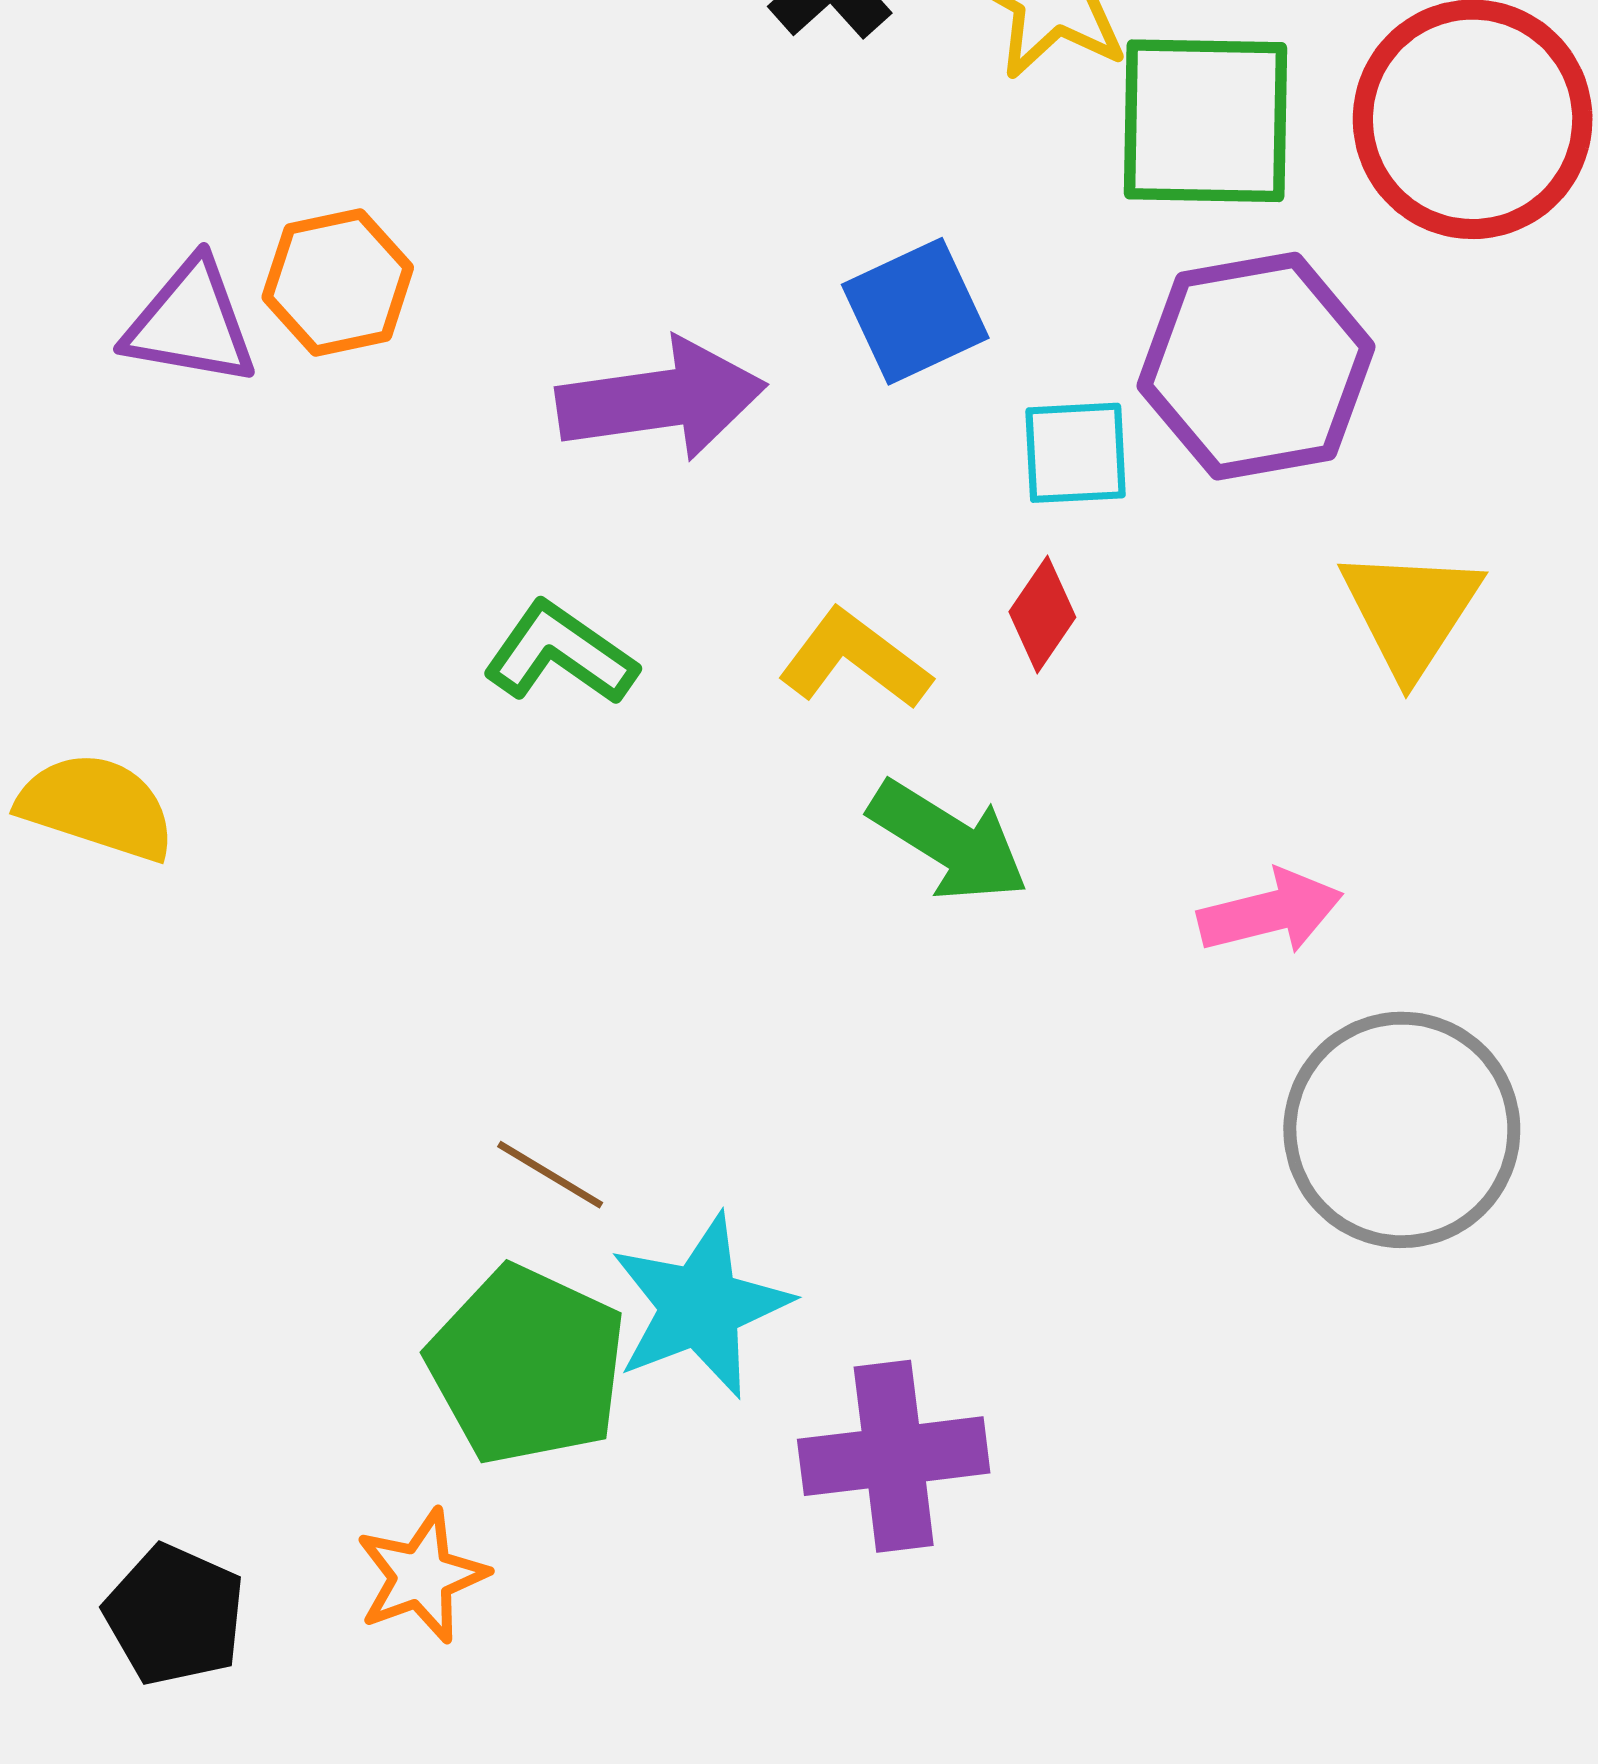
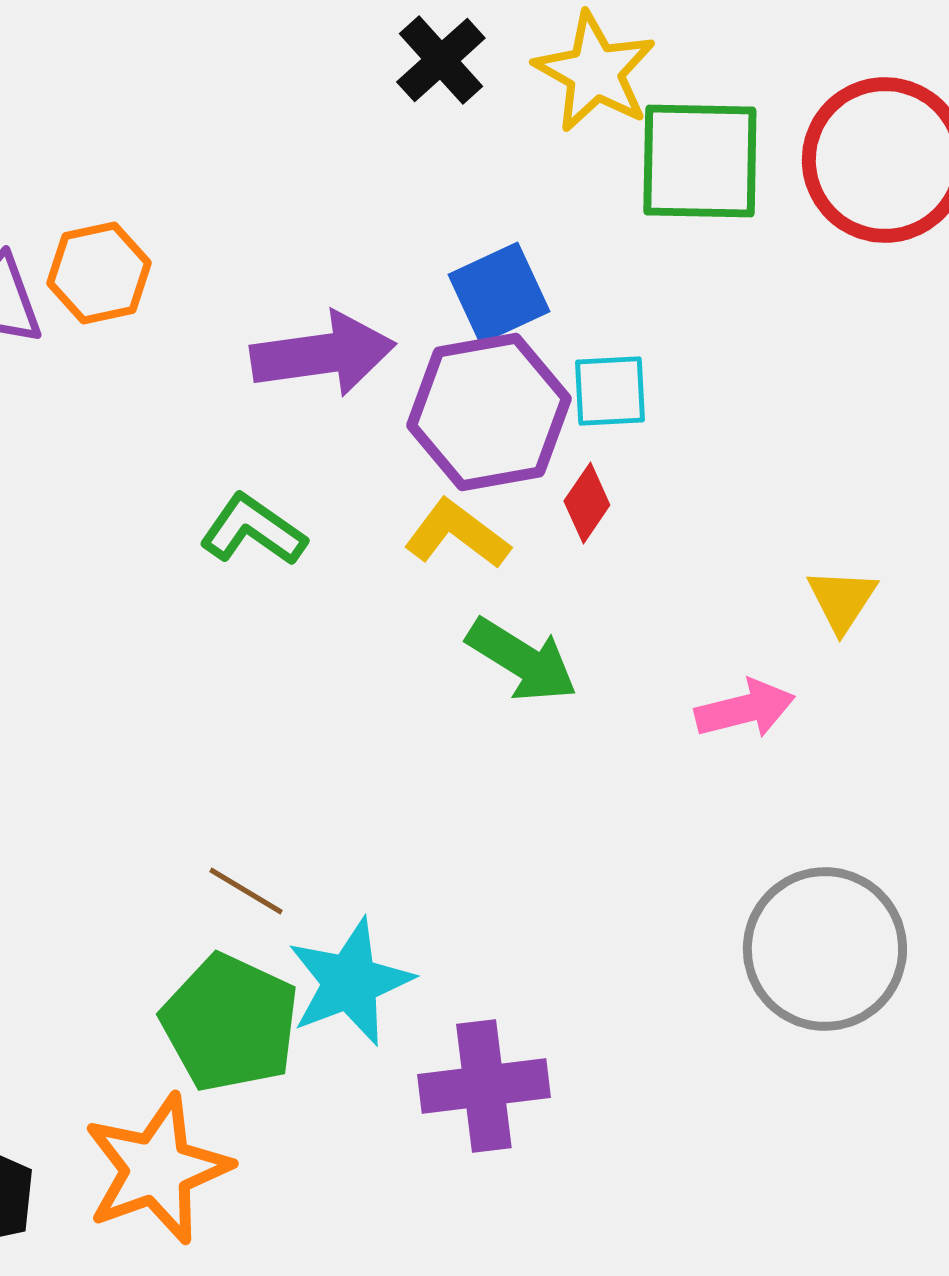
purple hexagon: (1256, 366) -> (489, 412), moved
yellow triangle: (1410, 612) -> (842, 600), moved, size x0.7
gray circle: (1402, 1130) -> (825, 949), moved
orange star: (422, 1576) -> (157, 1169), size x1.6

